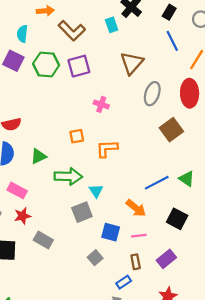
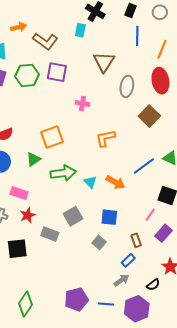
cyan rectangle: (112, 25) -> (80, 30), turned 40
blue line: (172, 41) -> (137, 36), turned 36
purple square: (79, 66) -> (57, 72), turned 35
orange square: (77, 136) -> (52, 137), moved, size x1.6
orange L-shape: (107, 149) -> (105, 138), moved
orange arrow: (136, 208) -> (115, 182), moved
gray square: (82, 212) -> (73, 216), moved
pink line: (139, 236) -> (150, 215), moved, turned -40

